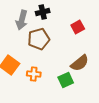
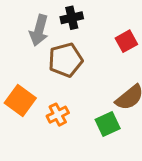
orange cross: (34, 74) -> (58, 115), turned -32

